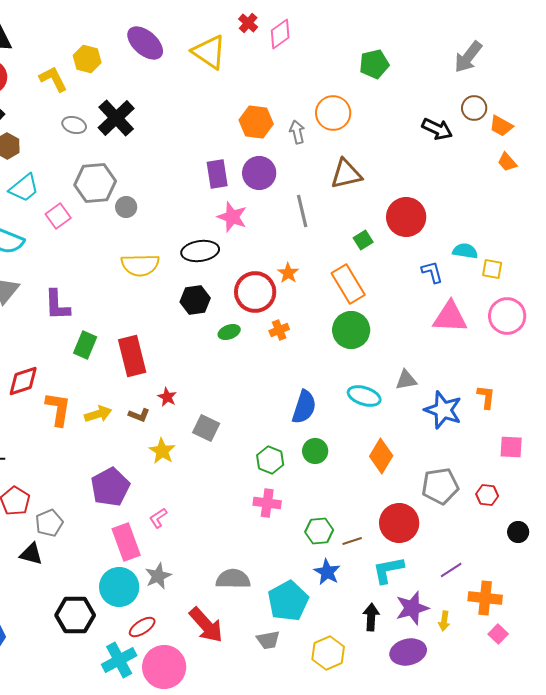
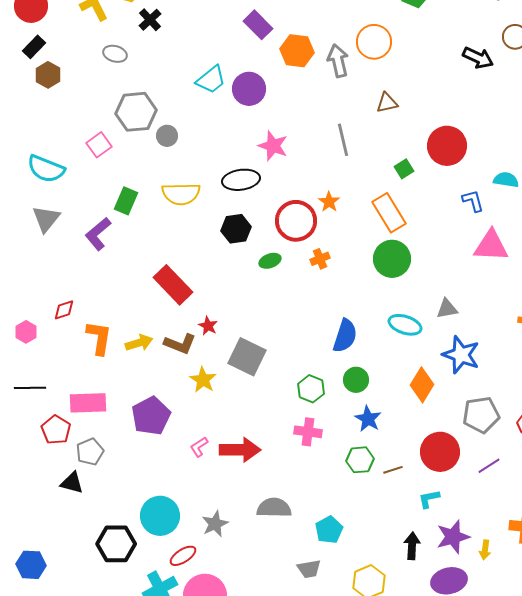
black cross: (116, 118) -> (150, 20), moved, size x0.6
gray arrow: (297, 132) -> (338, 61), size x1.4
purple circle: (259, 173) -> (249, 89), moved
purple rectangle: (217, 174) -> (258, 25), moved, turned -36
brown triangle: (346, 174) -> (387, 103), size x0.7
cyan trapezoid: (24, 188) -> (211, 80), moved
purple L-shape: (57, 305) -> (98, 234), turned 52
green rectangle: (85, 345) -> (126, 201), moved
red rectangle: (132, 356) -> (173, 285), turned -30
red diamond: (23, 381) -> (64, 310), size x0.7
blue star: (443, 410) -> (461, 355), moved
brown L-shape: (139, 415) -> (180, 344), size x1.5
gray square: (206, 428) -> (247, 357), size x1.4
pink rectangle: (126, 542) -> (88, 403), moved, turned -72
cyan L-shape: (388, 570) -> (429, 499), size x0.7
purple line: (451, 570) -> (489, 466), moved
blue star: (327, 572) -> (368, 419), moved
gray star: (158, 576) -> (215, 524), moved
cyan pentagon: (288, 601) -> (329, 530), size x0.7
red arrow: (206, 625) -> (240, 450), moved, turned -48

